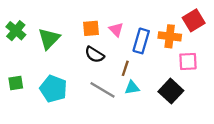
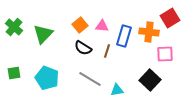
orange square: (91, 28) -> (80, 25), turned -35
pink triangle: (116, 30) -> (102, 26), turned -40
brown line: (125, 68) -> (107, 51), moved
cyan triangle: (132, 88) -> (117, 90), moved

